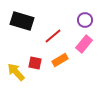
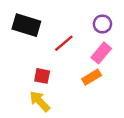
orange rectangle: (60, 60) -> (92, 77), moved
yellow arrow: (16, 72) -> (40, 101), moved

